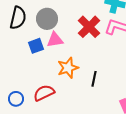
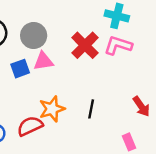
orange star: (68, 68) -> (52, 109), moved

